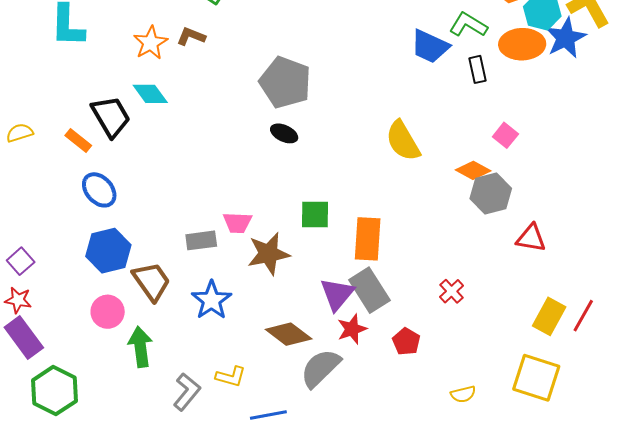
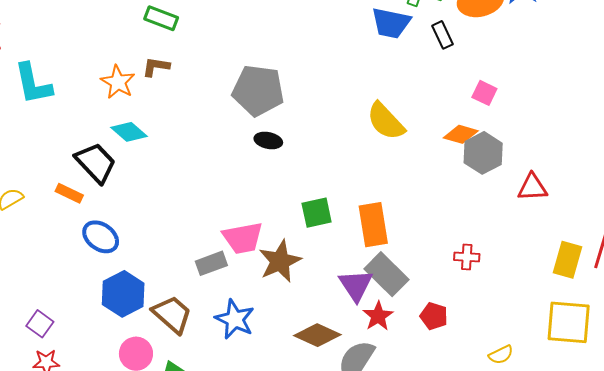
pink trapezoid: (237, 223) -> (243, 238), size x1.4
red cross: (452, 291) -> (467, 257), turned -30

